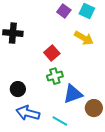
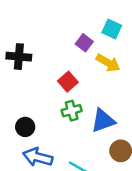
purple square: (64, 11) -> (84, 43), moved
blue triangle: (73, 94) -> (103, 121), moved

